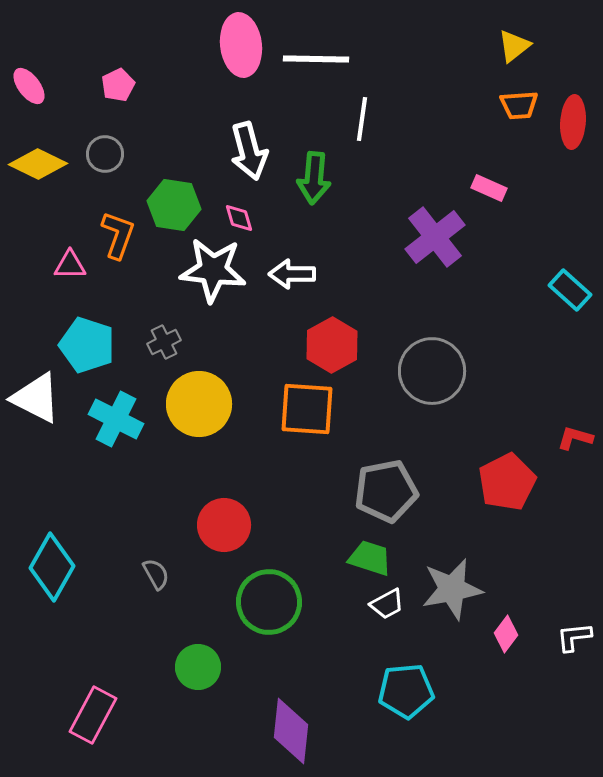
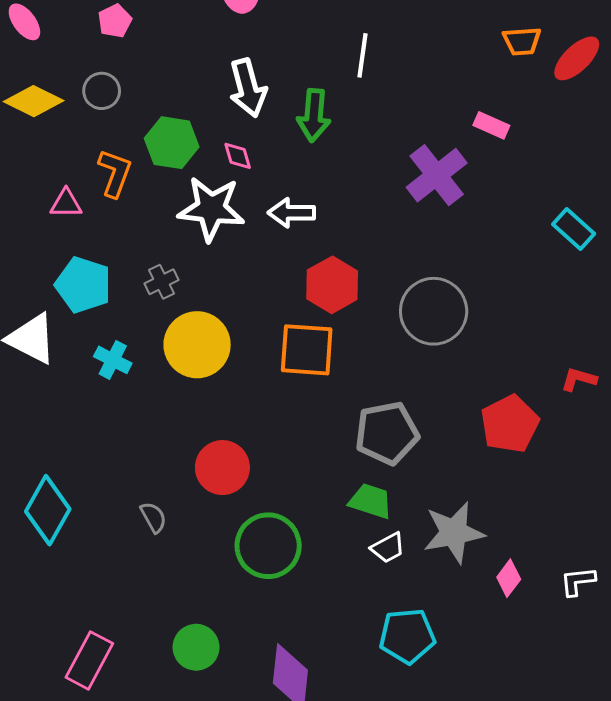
red ellipse: (573, 122) -> (577, 58), turned 42
cyan cross: (116, 419) -> (113, 360), size x0.7
green circle: (198, 667) -> (196, 647), moved

